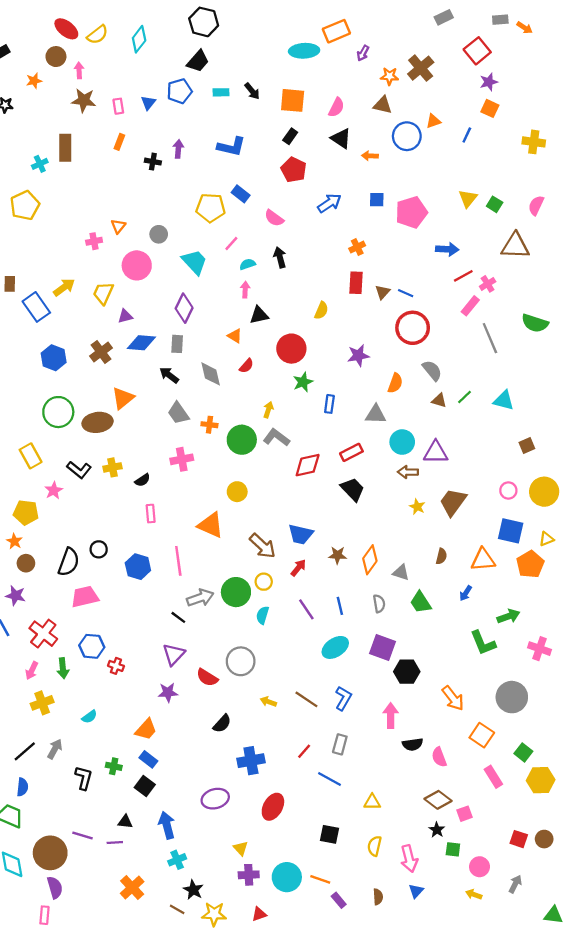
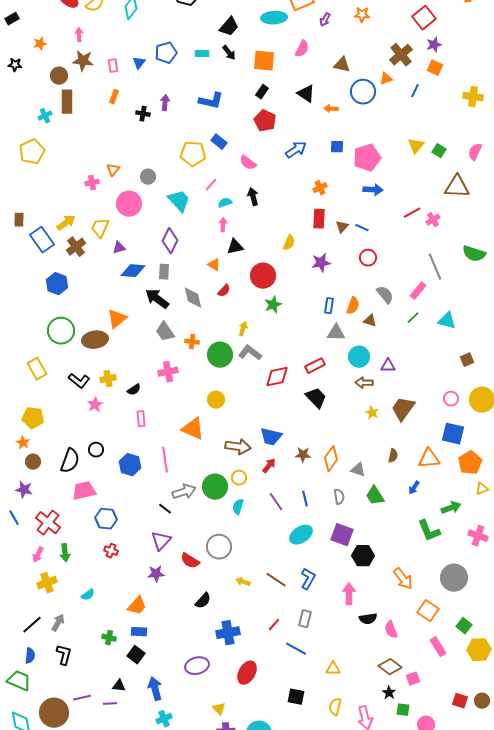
brown circle: (56, 57) -> (59, 76), moved
black trapezoid: (198, 61) -> (229, 27), moved
brown cross: (421, 68) -> (401, 55), moved
orange star: (389, 76) -> (362, 15), moved
pink semicircle: (336, 107) -> (302, 49), moved
blue arrow: (447, 249) -> (373, 190), moved
pink rectangle: (470, 306) -> (418, 291), moved
red circle: (413, 328) -> (368, 258), size x0.6
brown cross: (101, 352) -> (76, 247), moved
purple star: (358, 355) -> (321, 263), moved
black arrow: (169, 375) -> (157, 299), size x1.4
brown triangle: (439, 400) -> (370, 321), moved
blue rectangle: (329, 404) -> (329, 306), moved
purple triangle: (436, 452) -> (388, 366), size x0.7
pink star: (54, 490) -> (95, 405), moved
yellow triangle: (546, 539) -> (482, 489), moved
brown arrow: (263, 546) -> (238, 447), turned -35
blue hexagon: (92, 646) -> (106, 519), moved
blue rectangle: (148, 759) -> (139, 632), turned -35
black L-shape: (84, 778) -> (64, 655), moved
purple line: (82, 836) -> (82, 698), turned -30

